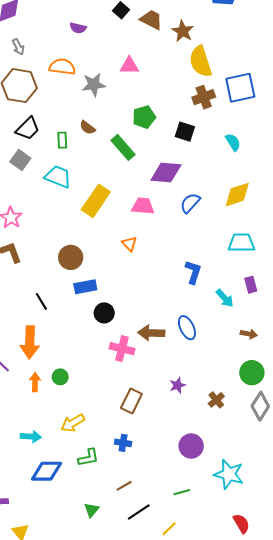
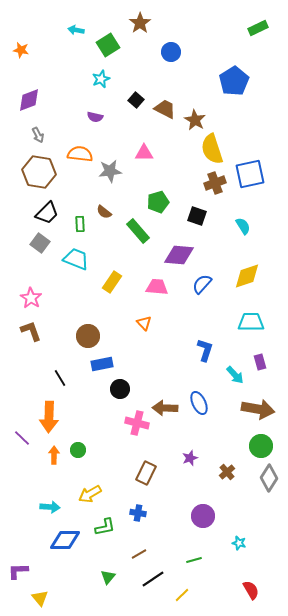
yellow rectangle: (96, 201) -> (112, 282), size x0.7
brown arrow: (249, 334) -> (258, 409), size x2.0
cyan star: (229, 474) -> (239, 543), size x0.5

